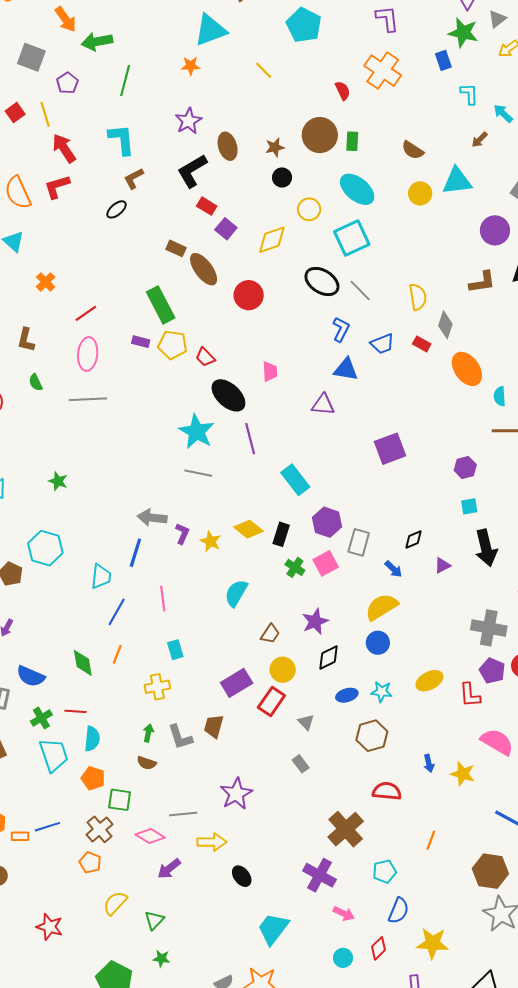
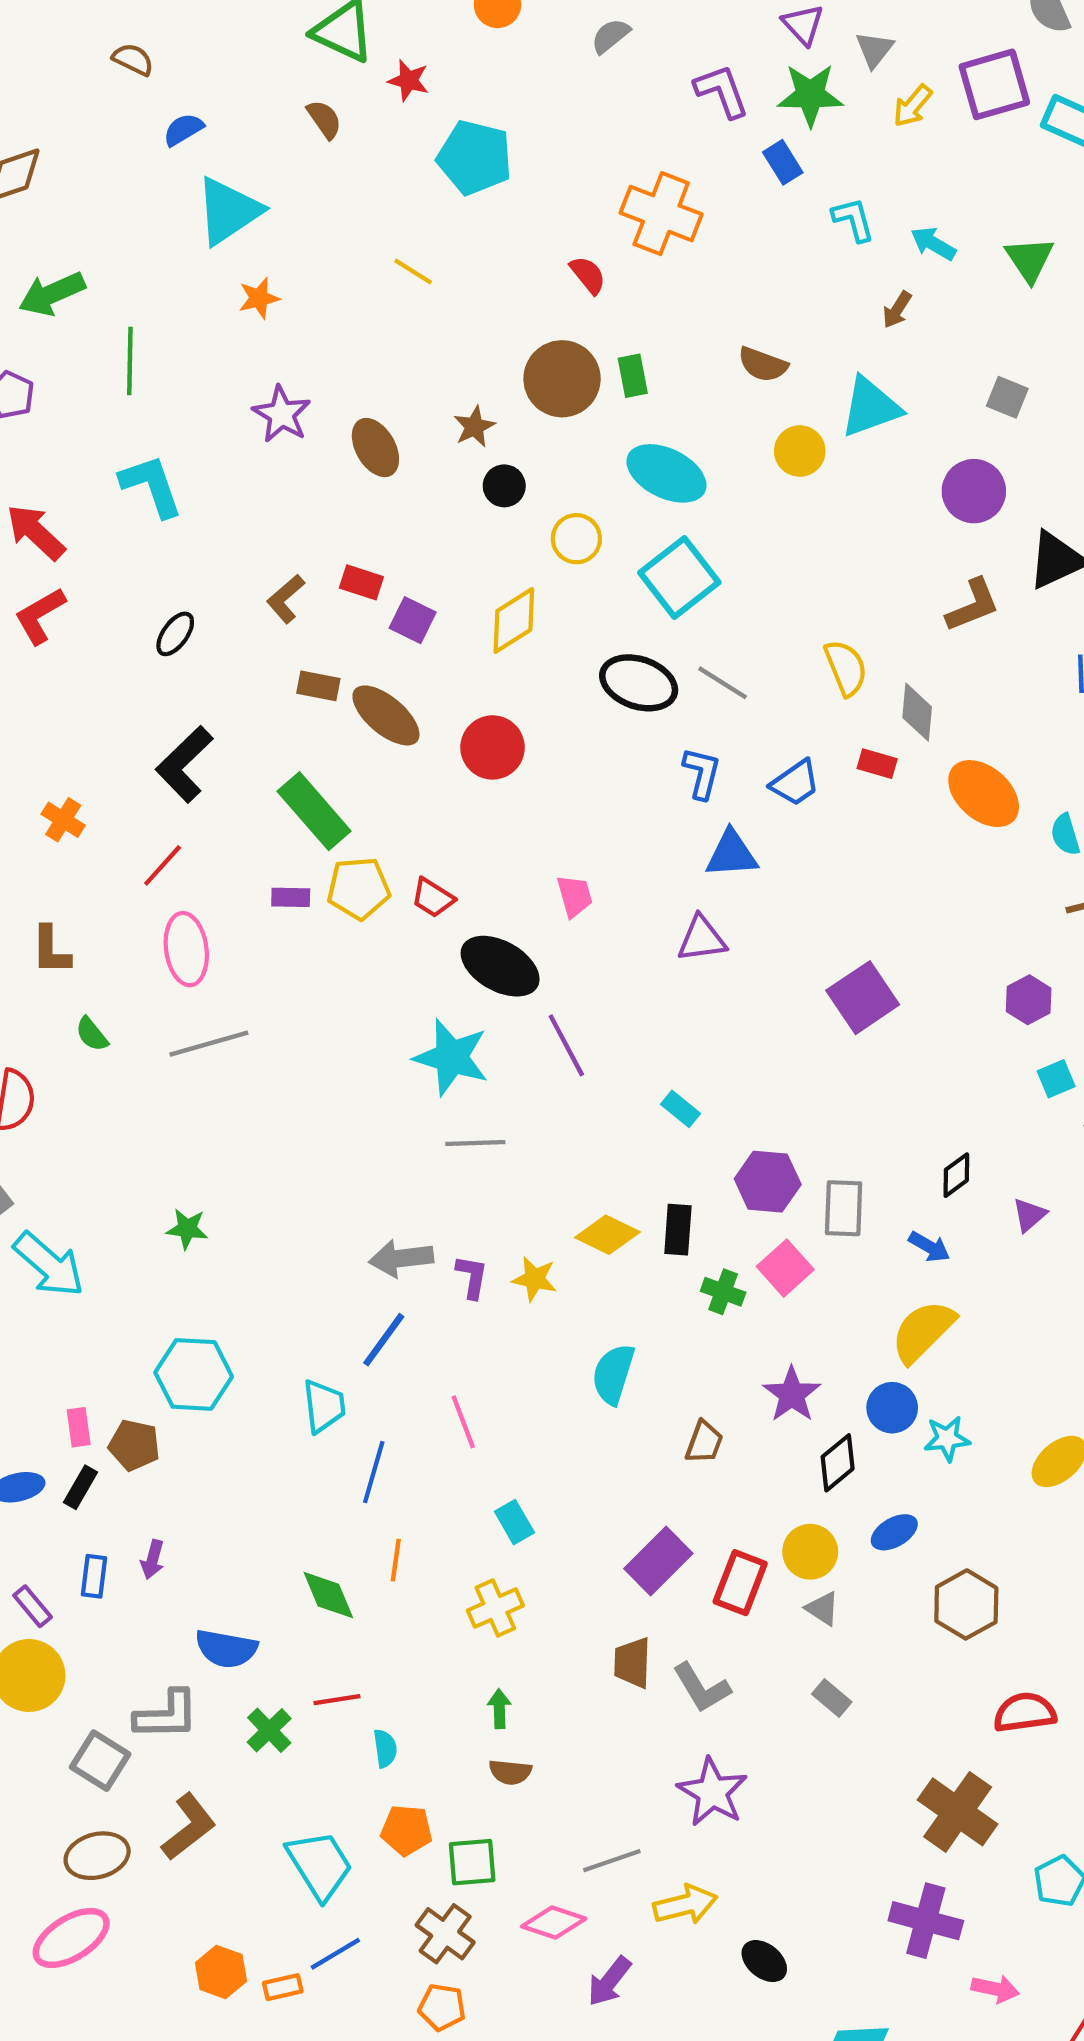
purple L-shape: (387, 19) -> (722, 91), moved
cyan triangle: (210, 30) -> (228, 211), moved
black L-shape: (192, 171) -> (184, 764), moved
brown L-shape: (134, 178) -> (286, 599), moved
cyan rectangle: (295, 480) -> (681, 1109), size x0.6
blue line: (135, 553) -> (384, 1340), turned 32
blue circle: (378, 643) -> (892, 1408), moved
yellow circle: (283, 670) -> (810, 1552), moved
cyan star: (382, 692) -> (947, 1439), moved
gray L-shape: (180, 737) -> (702, 1688), moved
cyan semicircle: (92, 739) -> (385, 1748), size x0.7
cyan trapezoid: (54, 755) -> (320, 1865), moved

